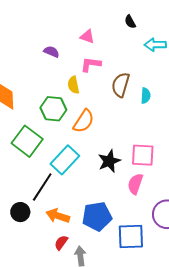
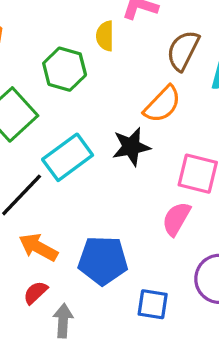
orange semicircle: (84, 121) -> (162, 104), moved
black star: (109, 161) -> (131, 147), moved
blue square: (131, 236) -> (153, 304), size x0.7

